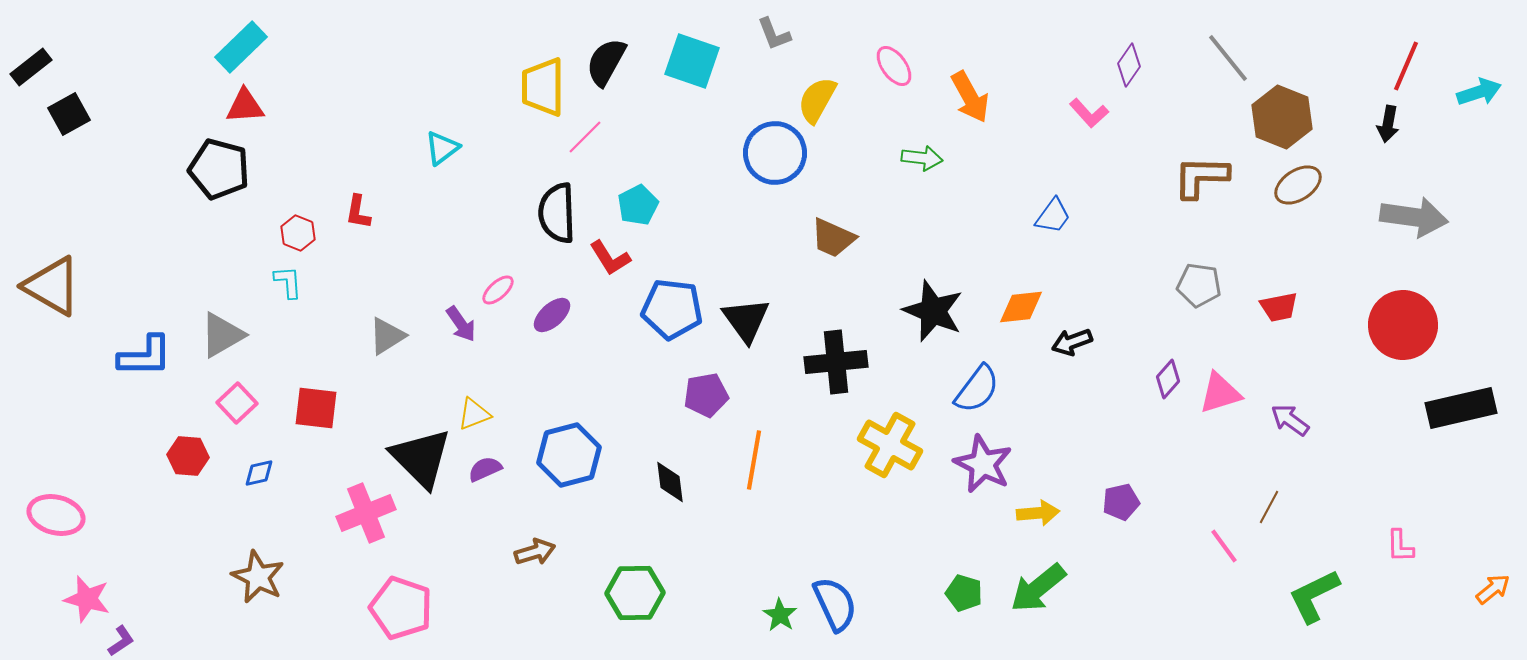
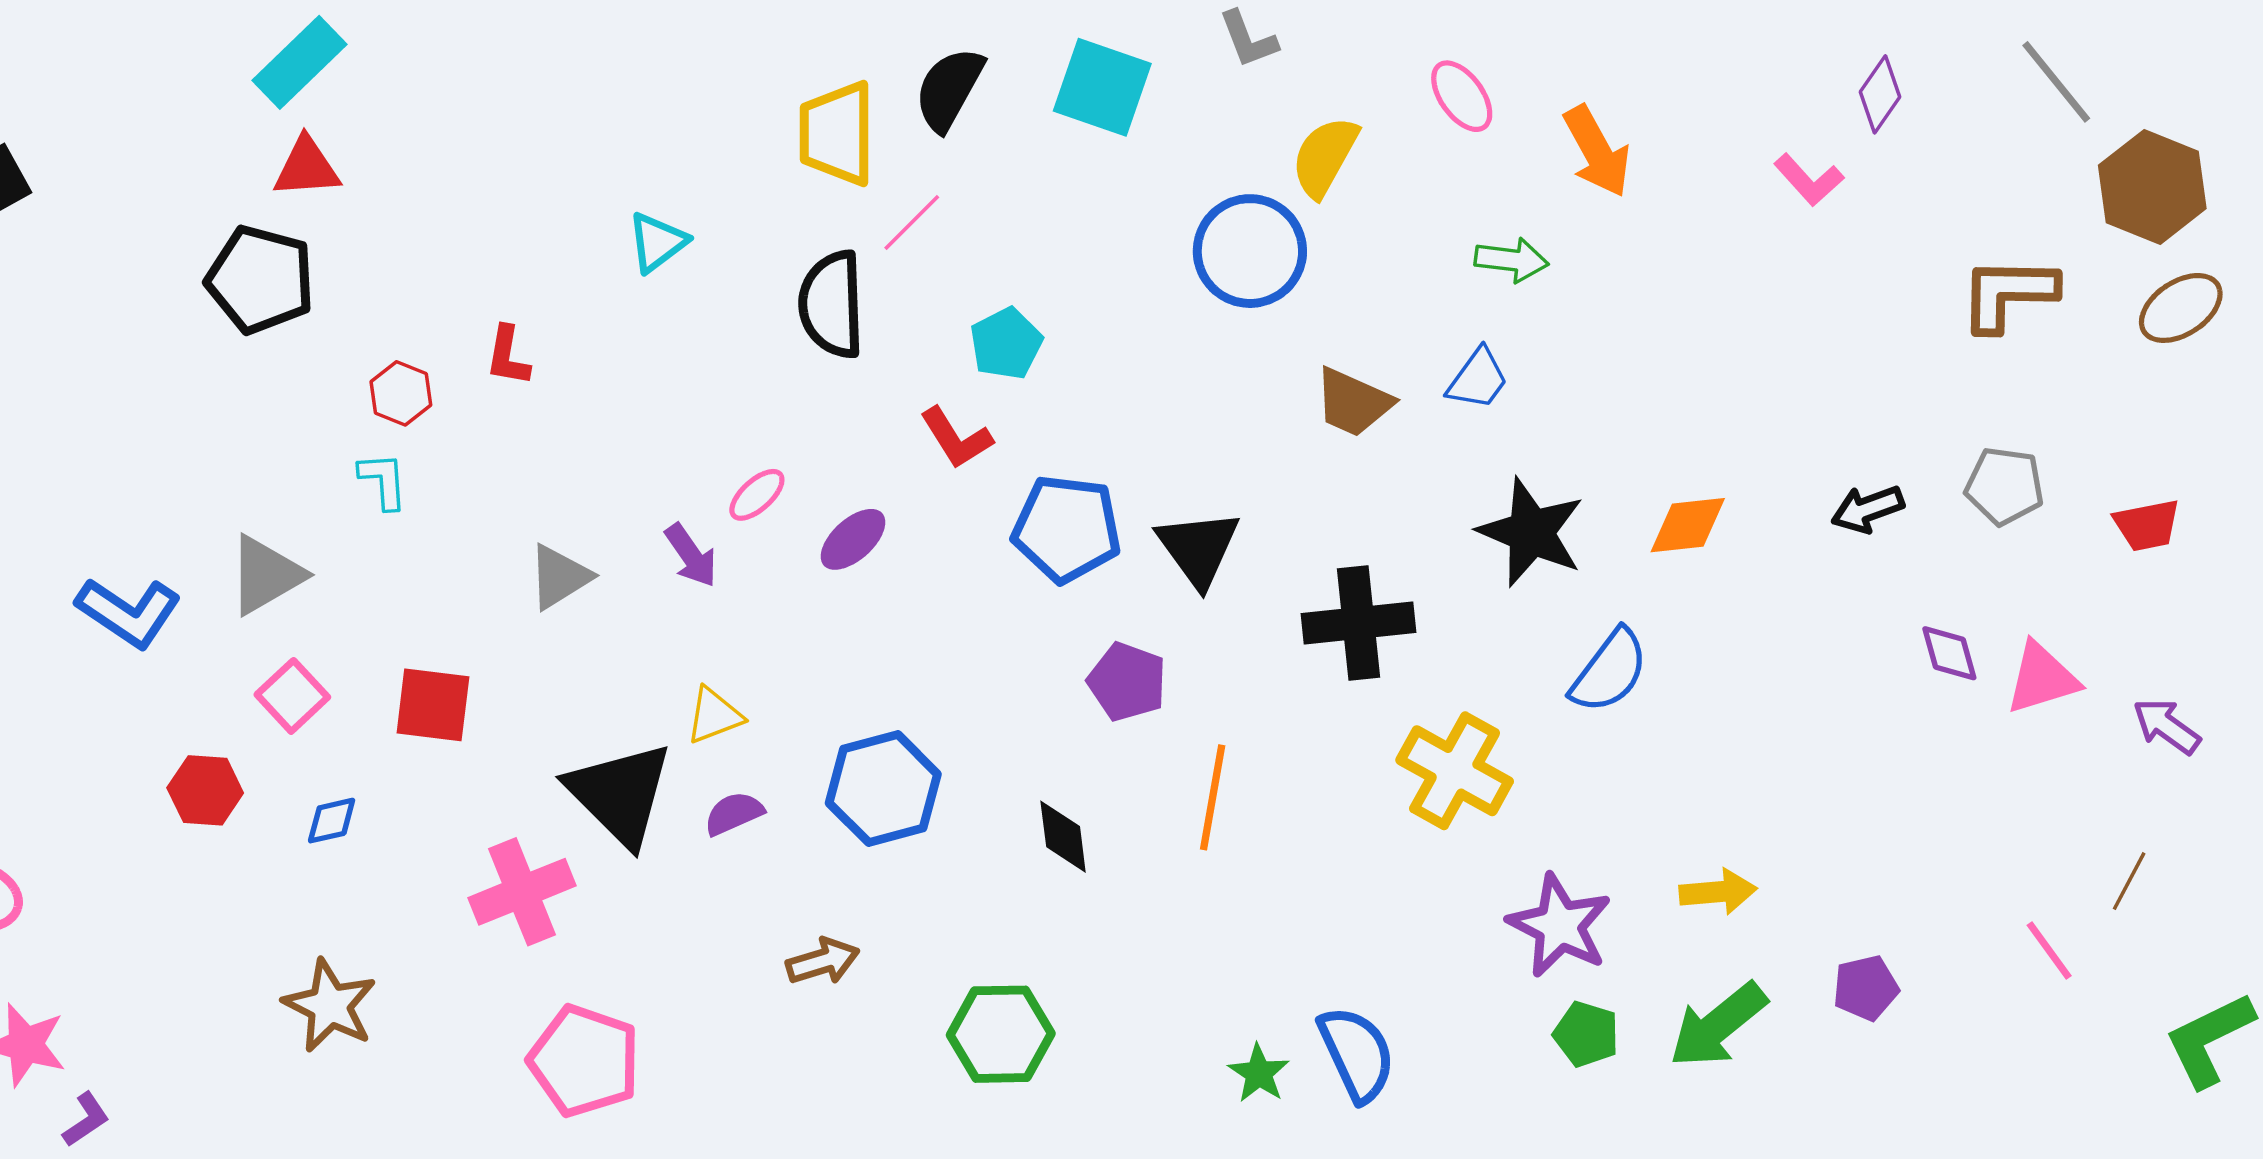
black semicircle: (557, 213) -> (832, 304), moved
blue trapezoid: (1053, 216) -> (1478, 379), moved
black arrow: (1072, 342) -> (1868, 509), moved
blue L-shape: (145, 356) -> (129, 612), turned 34
purple diamond: (1168, 379) -> (1949, 653), turned -57
purple pentagon: (706, 395) -> (1127, 682), turned 30
purple star: (983, 464) -> (1560, 926), moved
purple pentagon: (1121, 502) -> (1866, 988), moved

